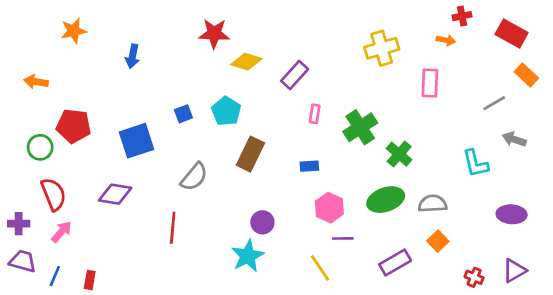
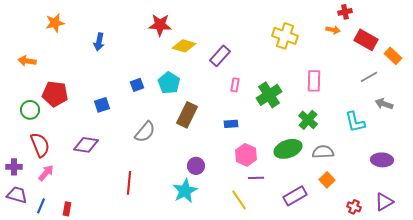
red rectangle: (512, 33) -> (366, 40), moved
yellow cross: (382, 48) -> (285, 36), turned 35
pink rectangle: (430, 83) -> (314, 81), moved
blue square: (137, 141) -> (102, 105), size x0.6
green cross: (399, 154) -> (308, 120), moved
red line: (173, 228) -> (129, 183), moved

